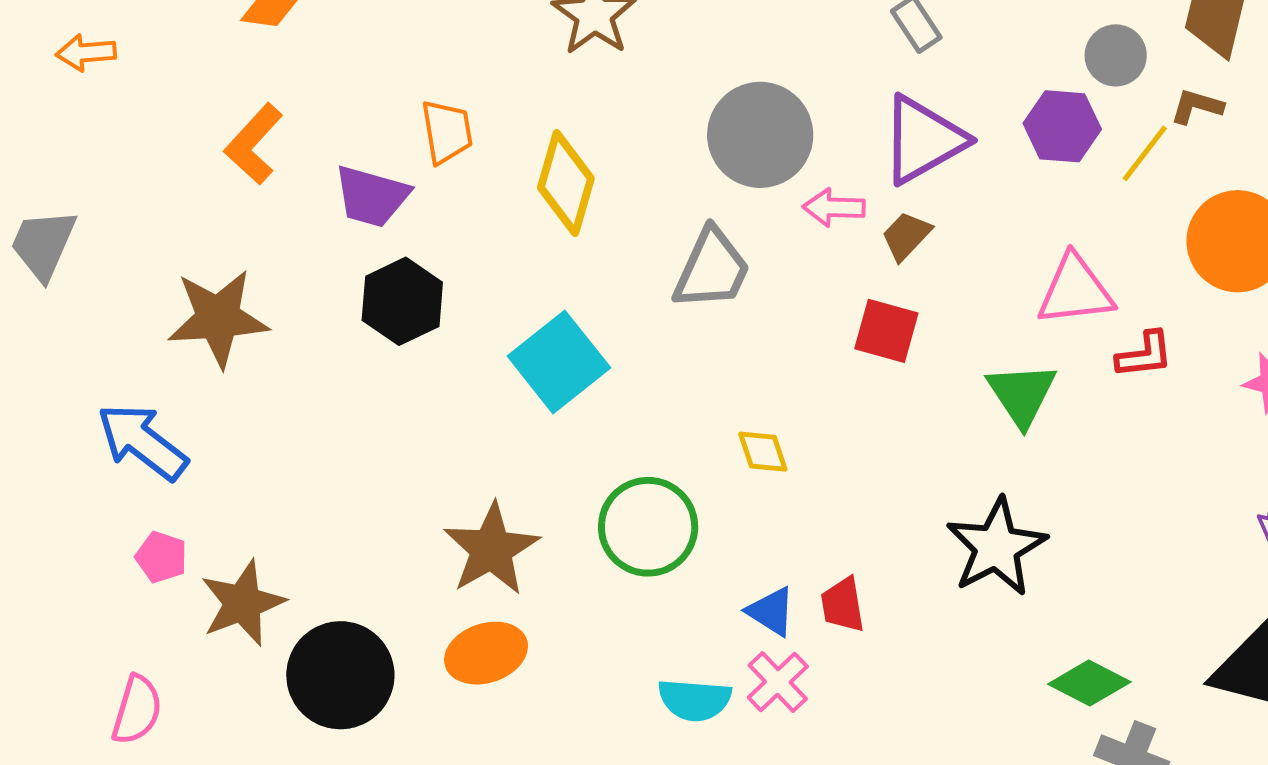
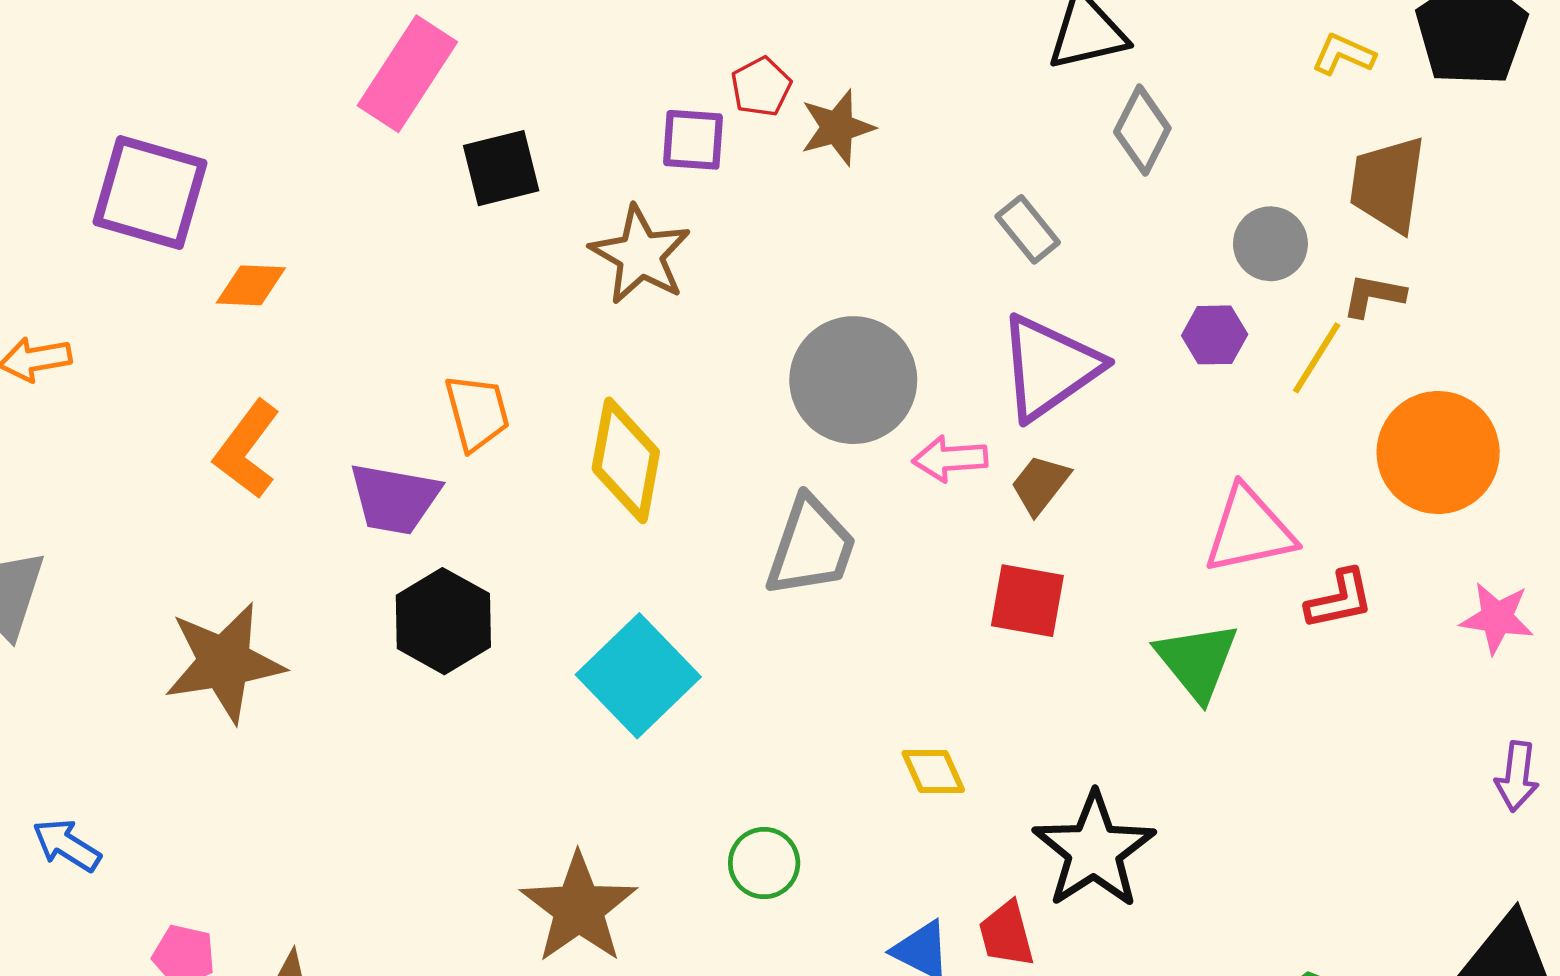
purple hexagon: (1062, 126) -> (1215, 335), size x0.7
blue arrow: (142, 442) -> (67, 845), moved, size x0.6
yellow diamond: (763, 452) -> (933, 772), moved
green circle: (648, 527) -> (764, 863), size x0.6
black star: (996, 547) -> (1094, 850), moved

